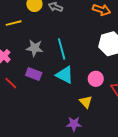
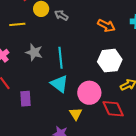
purple rectangle: (34, 74) -> (26, 99), moved, turned 56
pink circle: (96, 79) -> (89, 93), size x1.5

